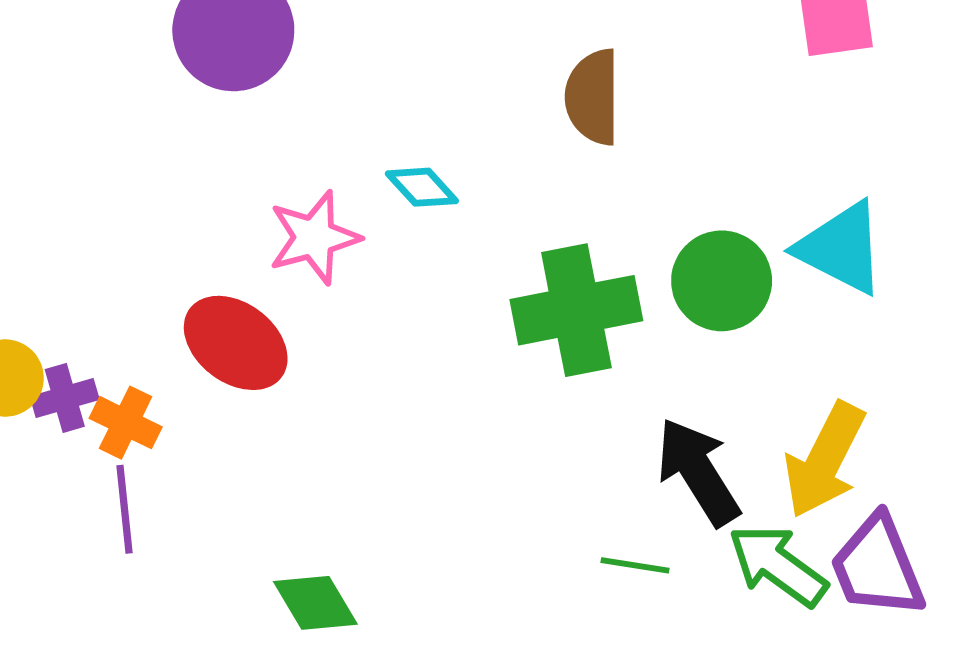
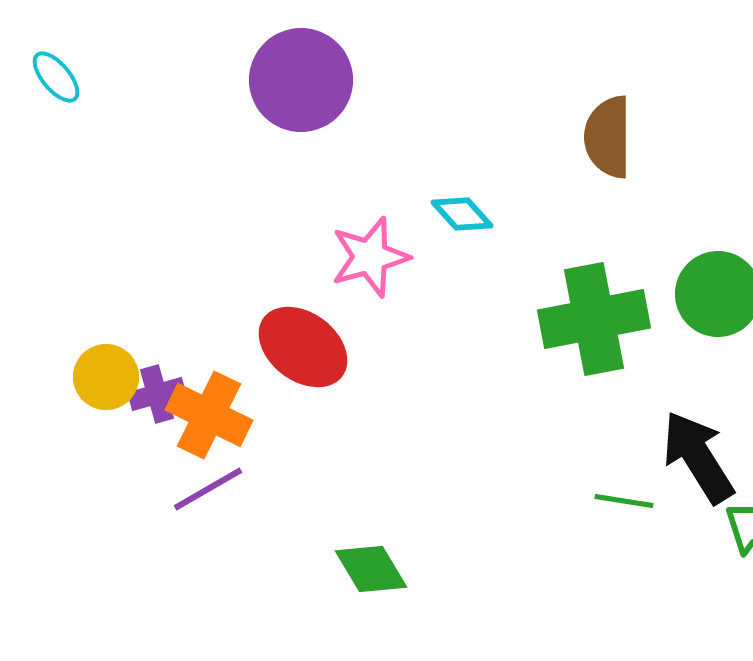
orange cross: (126, 423) -> (209, 415), size x1.4
purple line: (124, 509) -> (208, 489), turned 66
green line: (635, 565) -> (624, 501), moved

